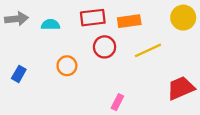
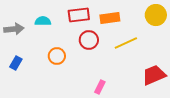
gray arrow: (16, 19) -> (14, 29), moved

